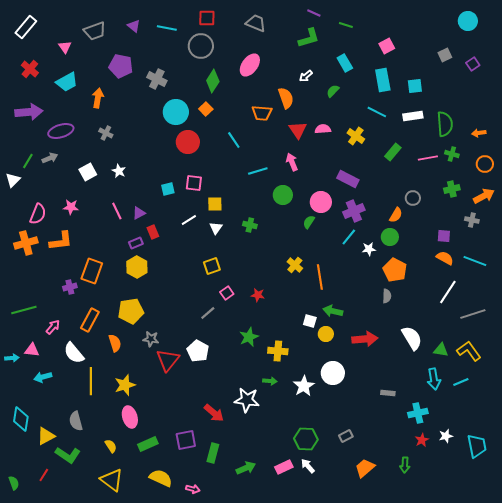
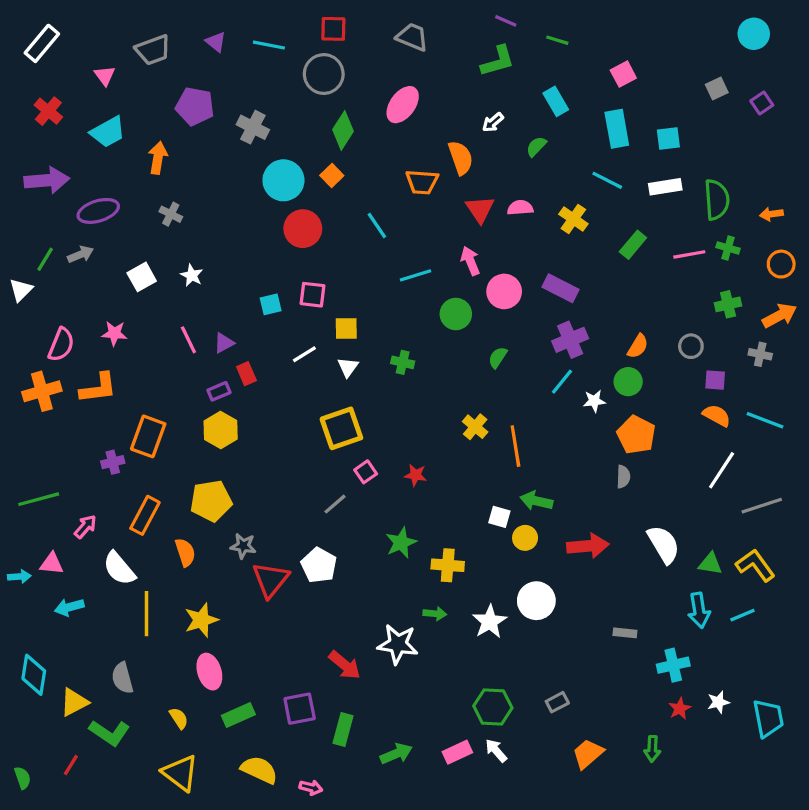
gray circle: (413, 198) -> (691, 346), moved
pink circle: (321, 202) -> (504, 291), moved
yellow square: (212, 266) -> (341, 428), size x1.5

